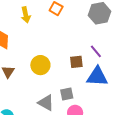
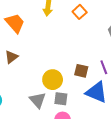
yellow circle: (40, 65) -> (53, 80), moved

